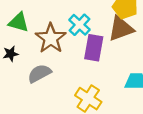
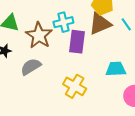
cyan cross: (79, 25) -> (63, 22), turned 36

